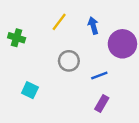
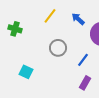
blue arrow: (93, 26) -> (78, 19), turned -32
blue line: (99, 75) -> (83, 60), turned -32

